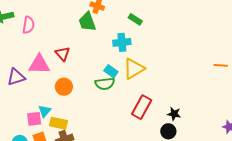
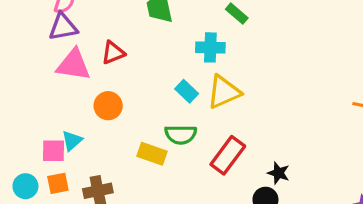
red triangle: (63, 54) -> (113, 53), turned 42
purple triangle: (16, 77) -> (63, 27), moved
green semicircle: (105, 84) -> (181, 135), moved
yellow rectangle: (58, 123) -> (152, 154), moved

